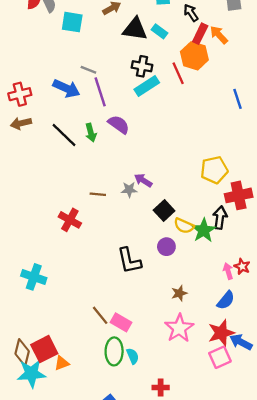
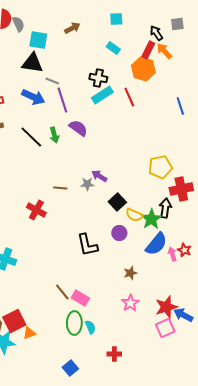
black arrow: (191, 13) -> (156, 33), moved
black triangle: (135, 29) -> (32, 63), moved
red line: (178, 73) -> (129, 97), moved
blue semicircle: (226, 300) -> (156, 244), moved, size x1.4
pink star: (179, 328) -> (130, 303), size x0.7

